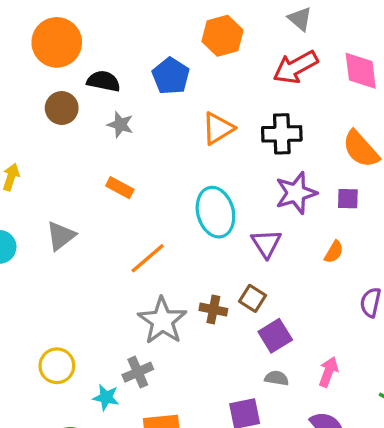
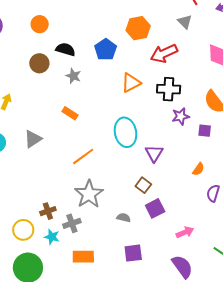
orange circle: (57, 42) -> (40, 24), size x0.6
red arrow: (295, 67) -> (164, 53), moved
purple star: (296, 193) -> (181, 116), moved, size x0.7
orange semicircle: (334, 252) -> (198, 169), moved
brown cross: (213, 309) -> (48, 211), moved, turned -35
yellow circle: (57, 366) -> (23, 230), moved
pink arrow: (328, 372) -> (185, 232), turned 42
gray semicircle: (277, 378) -> (124, 218), moved

